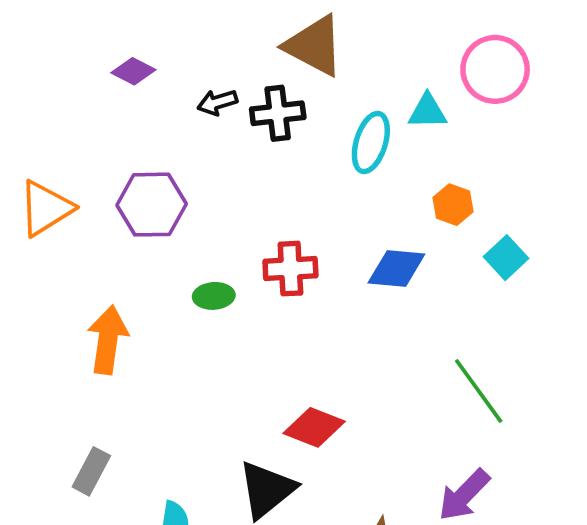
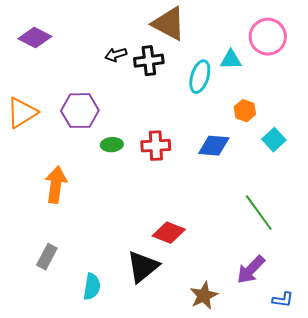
purple diamond: (133, 71) -> (35, 38), moved, size x1.4
green ellipse: (214, 296) -> (112, 145), moved

